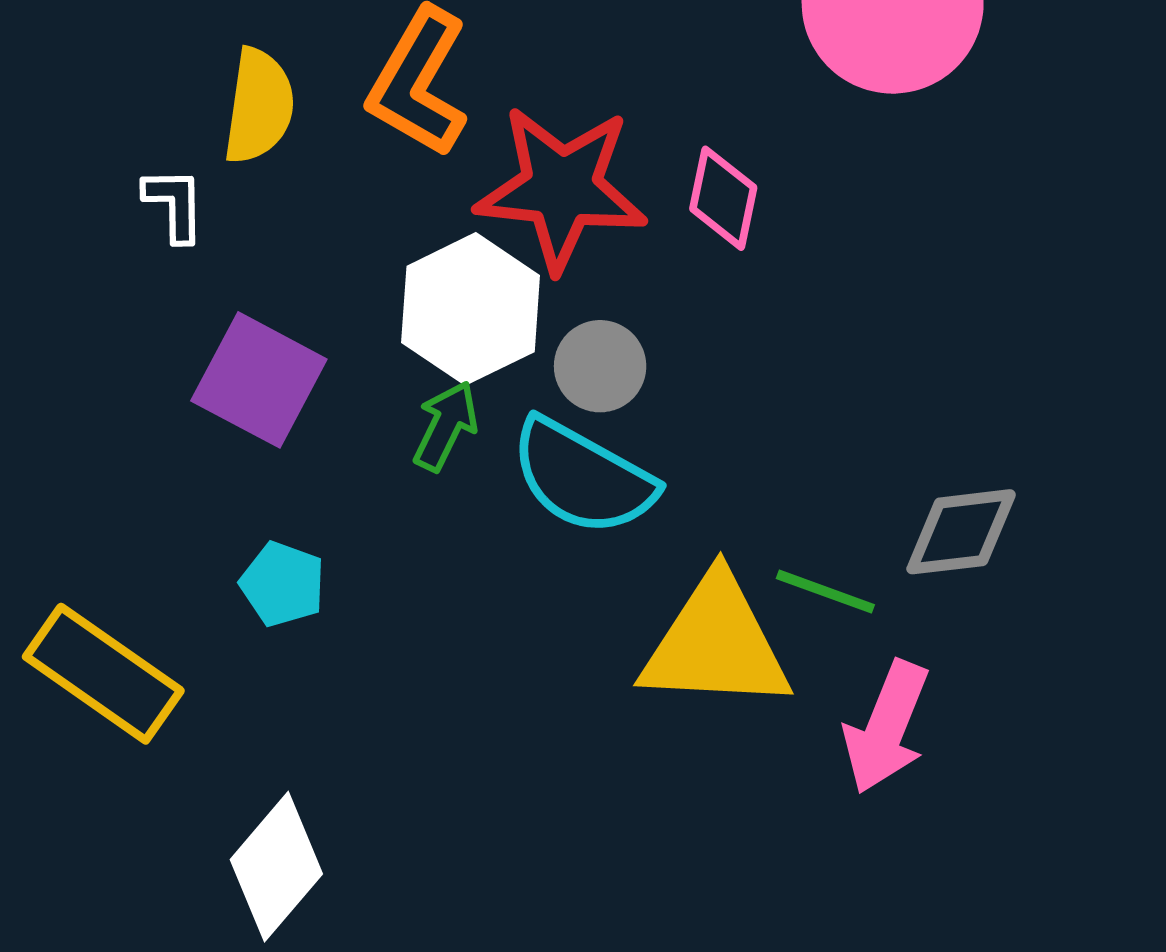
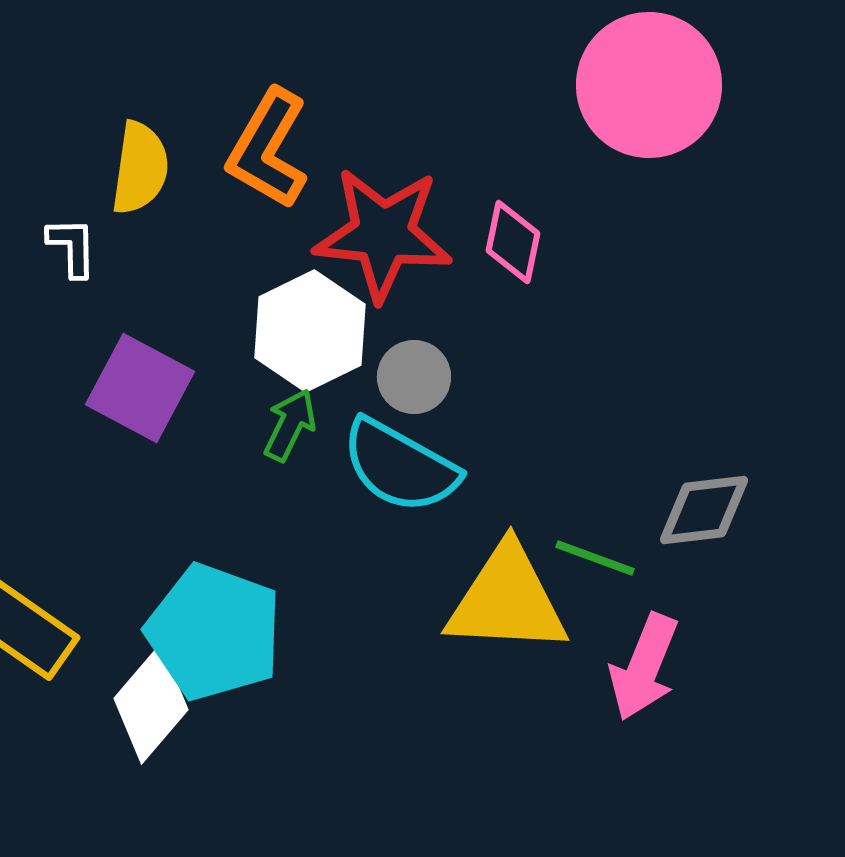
cyan pentagon: (283, 584) -> (214, 632), moved, size x2.0
white diamond: (276, 867) -> (151, 704), moved

